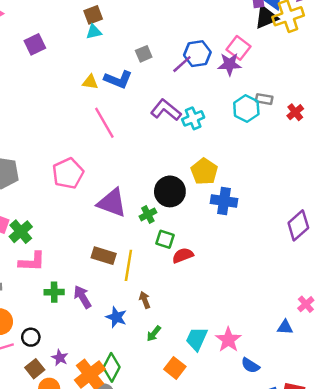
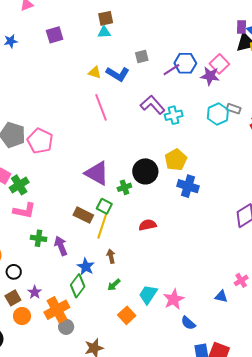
pink pentagon: (68, 173) -> (40, 141), moved, turned -30
green square: (165, 239) -> (104, 206), moved
green diamond: (111, 367) -> (78, 286), moved

